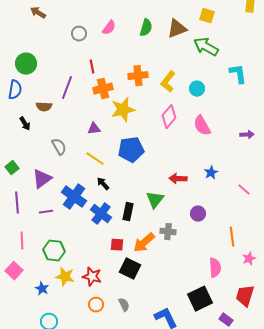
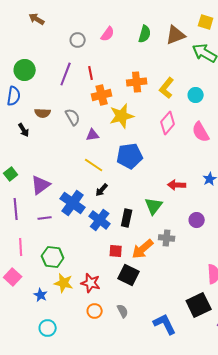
purple line: (67, 88) -> (66, 74), moved
gray semicircle: (59, 147) -> (73, 117), moved
black arrow: (103, 184) -> (102, 190), turned -96

